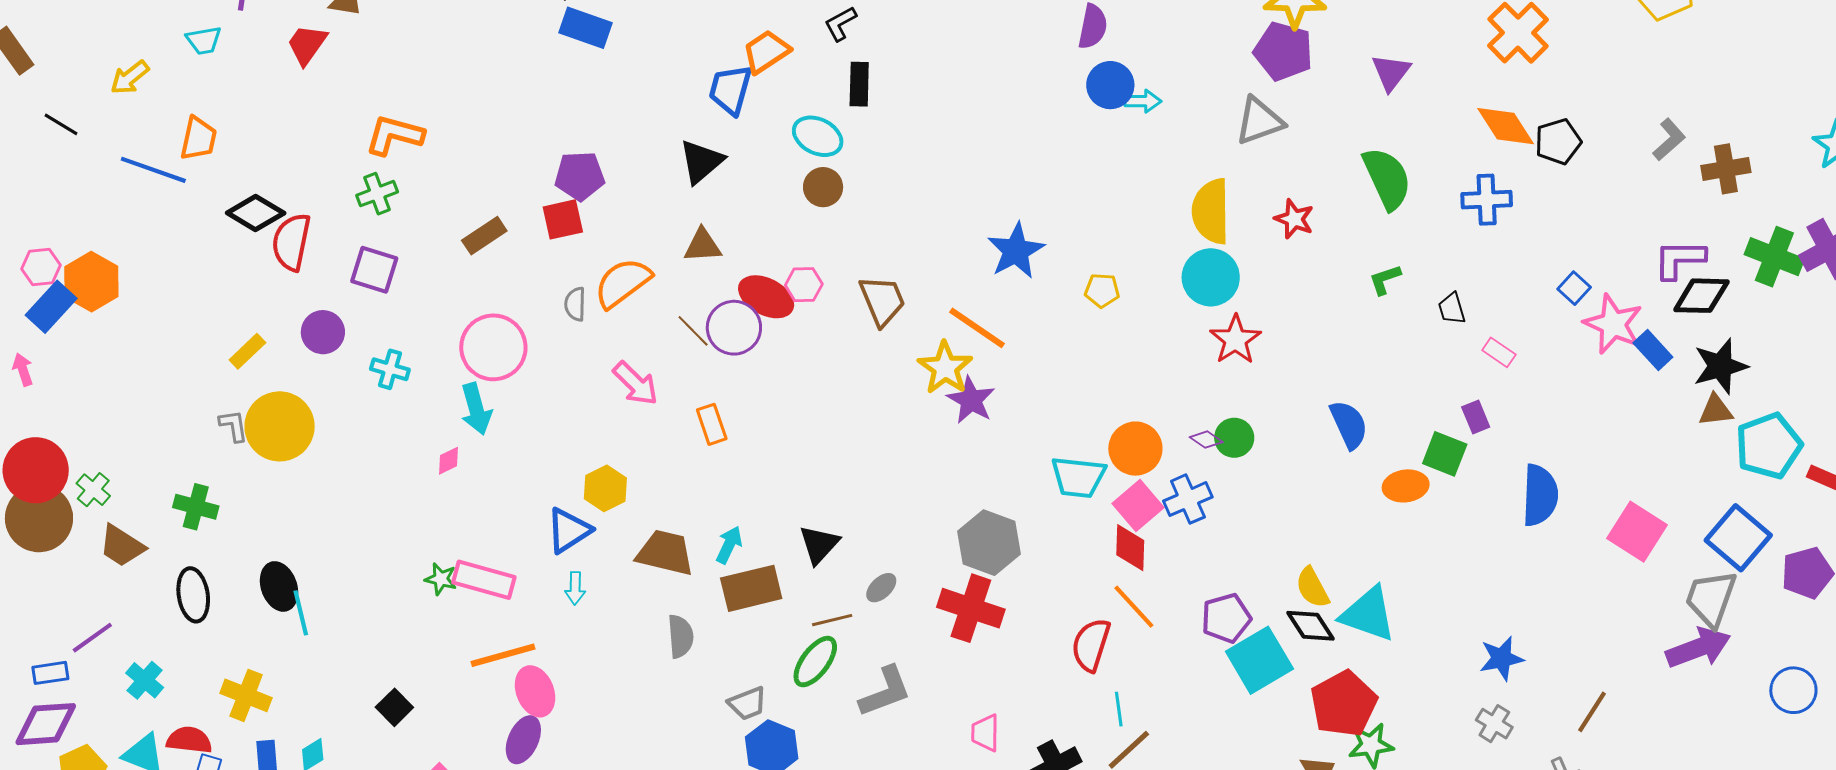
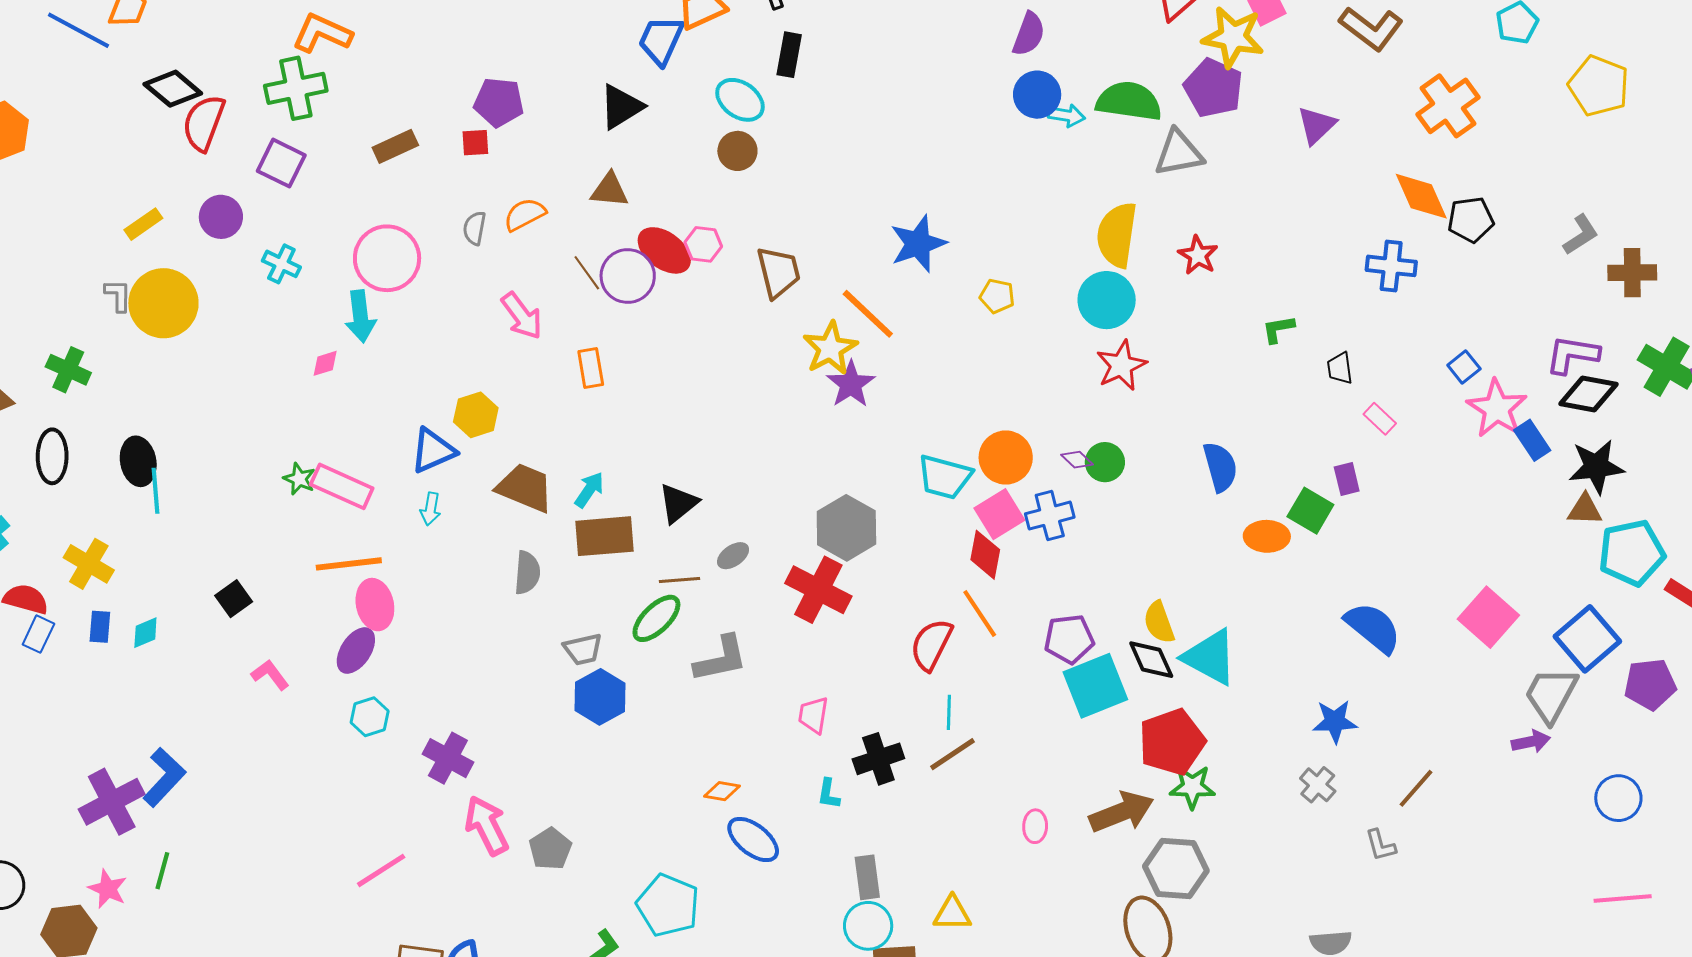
green semicircle: (1387, 178) -> (1129, 101), moved, turned -66
green cross: (377, 194) -> (296, 88), size x1.5
red square: (563, 219) -> (475, 143), size x0.7
orange semicircle: (623, 283) -> (525, 214), size x0.7
blue semicircle: (1540, 495) -> (1373, 628), moved, turned -62
purple arrow: (1698, 648) -> (1531, 742), size x0.6

